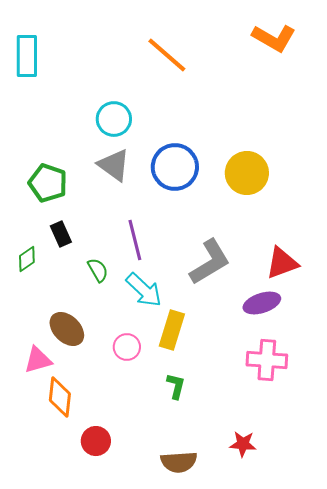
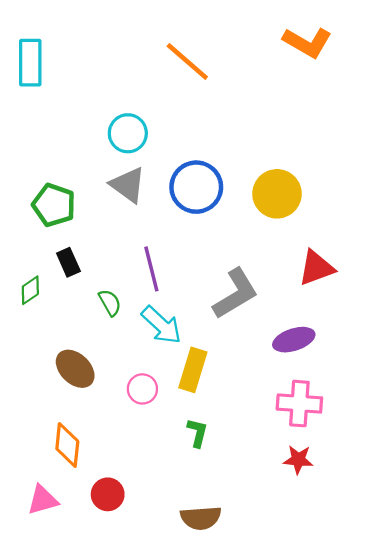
red triangle: (282, 263) -> (316, 268), moved
pink triangle: (38, 360) -> (43, 500), moved
red star: (243, 444) -> (298, 460), moved

